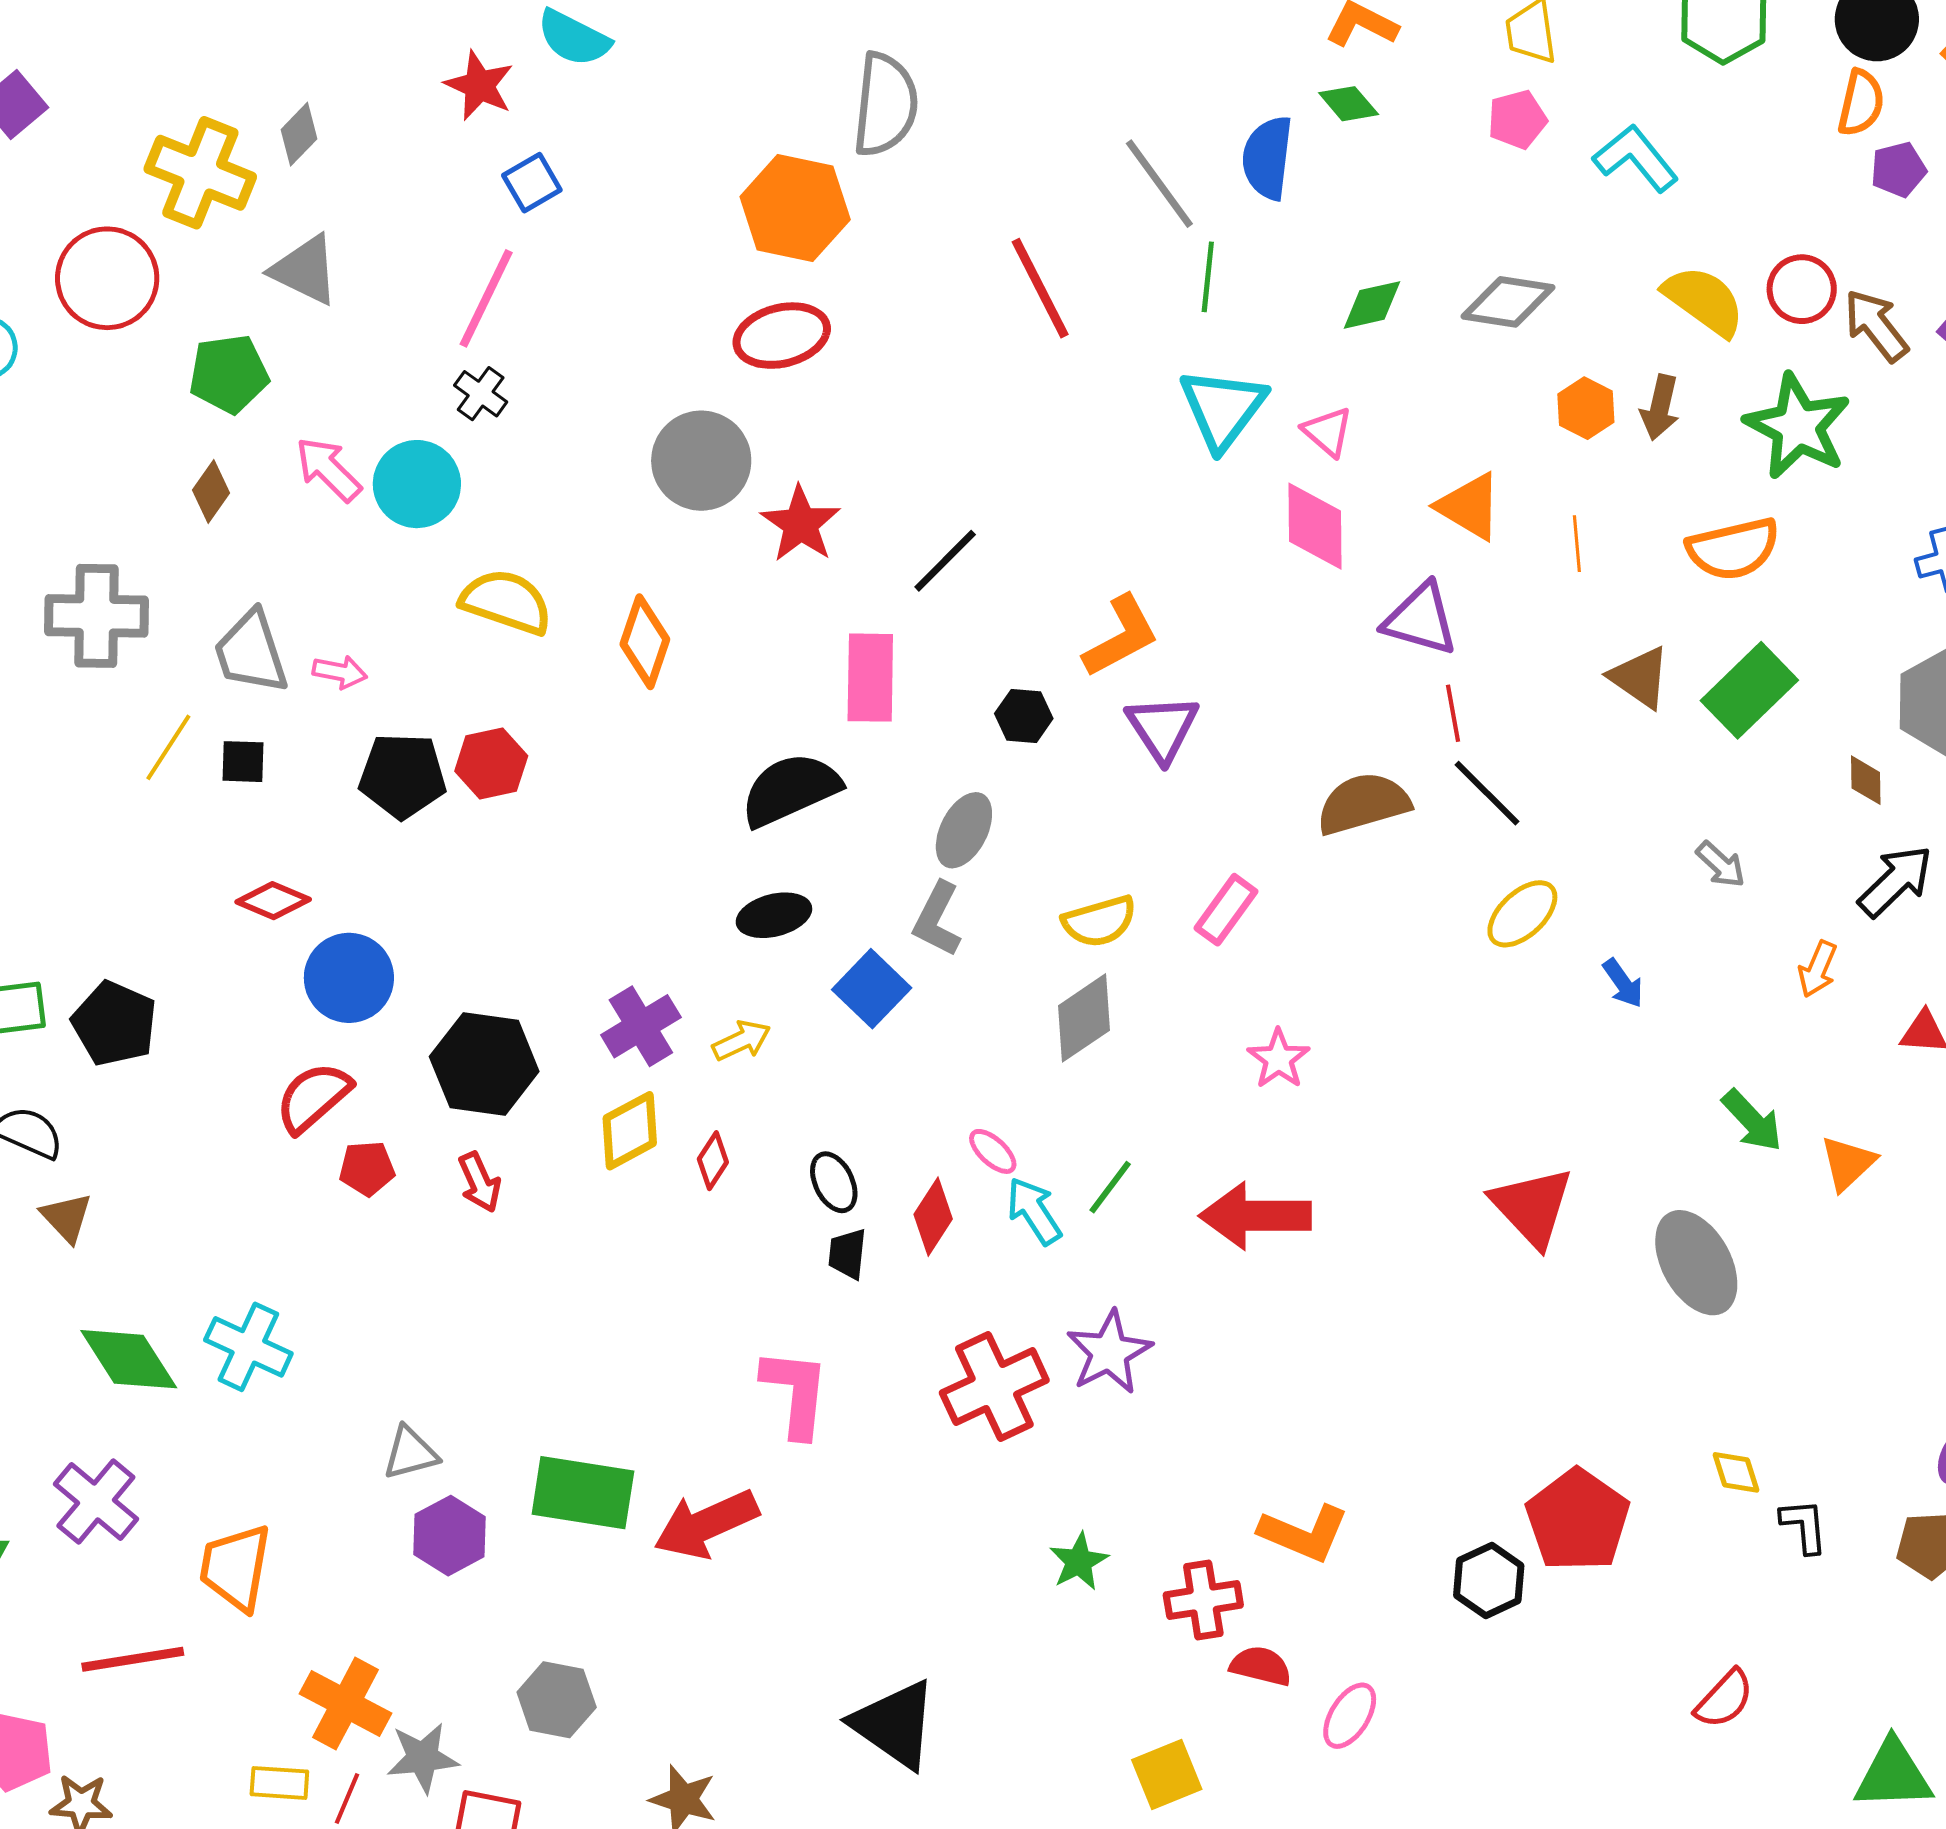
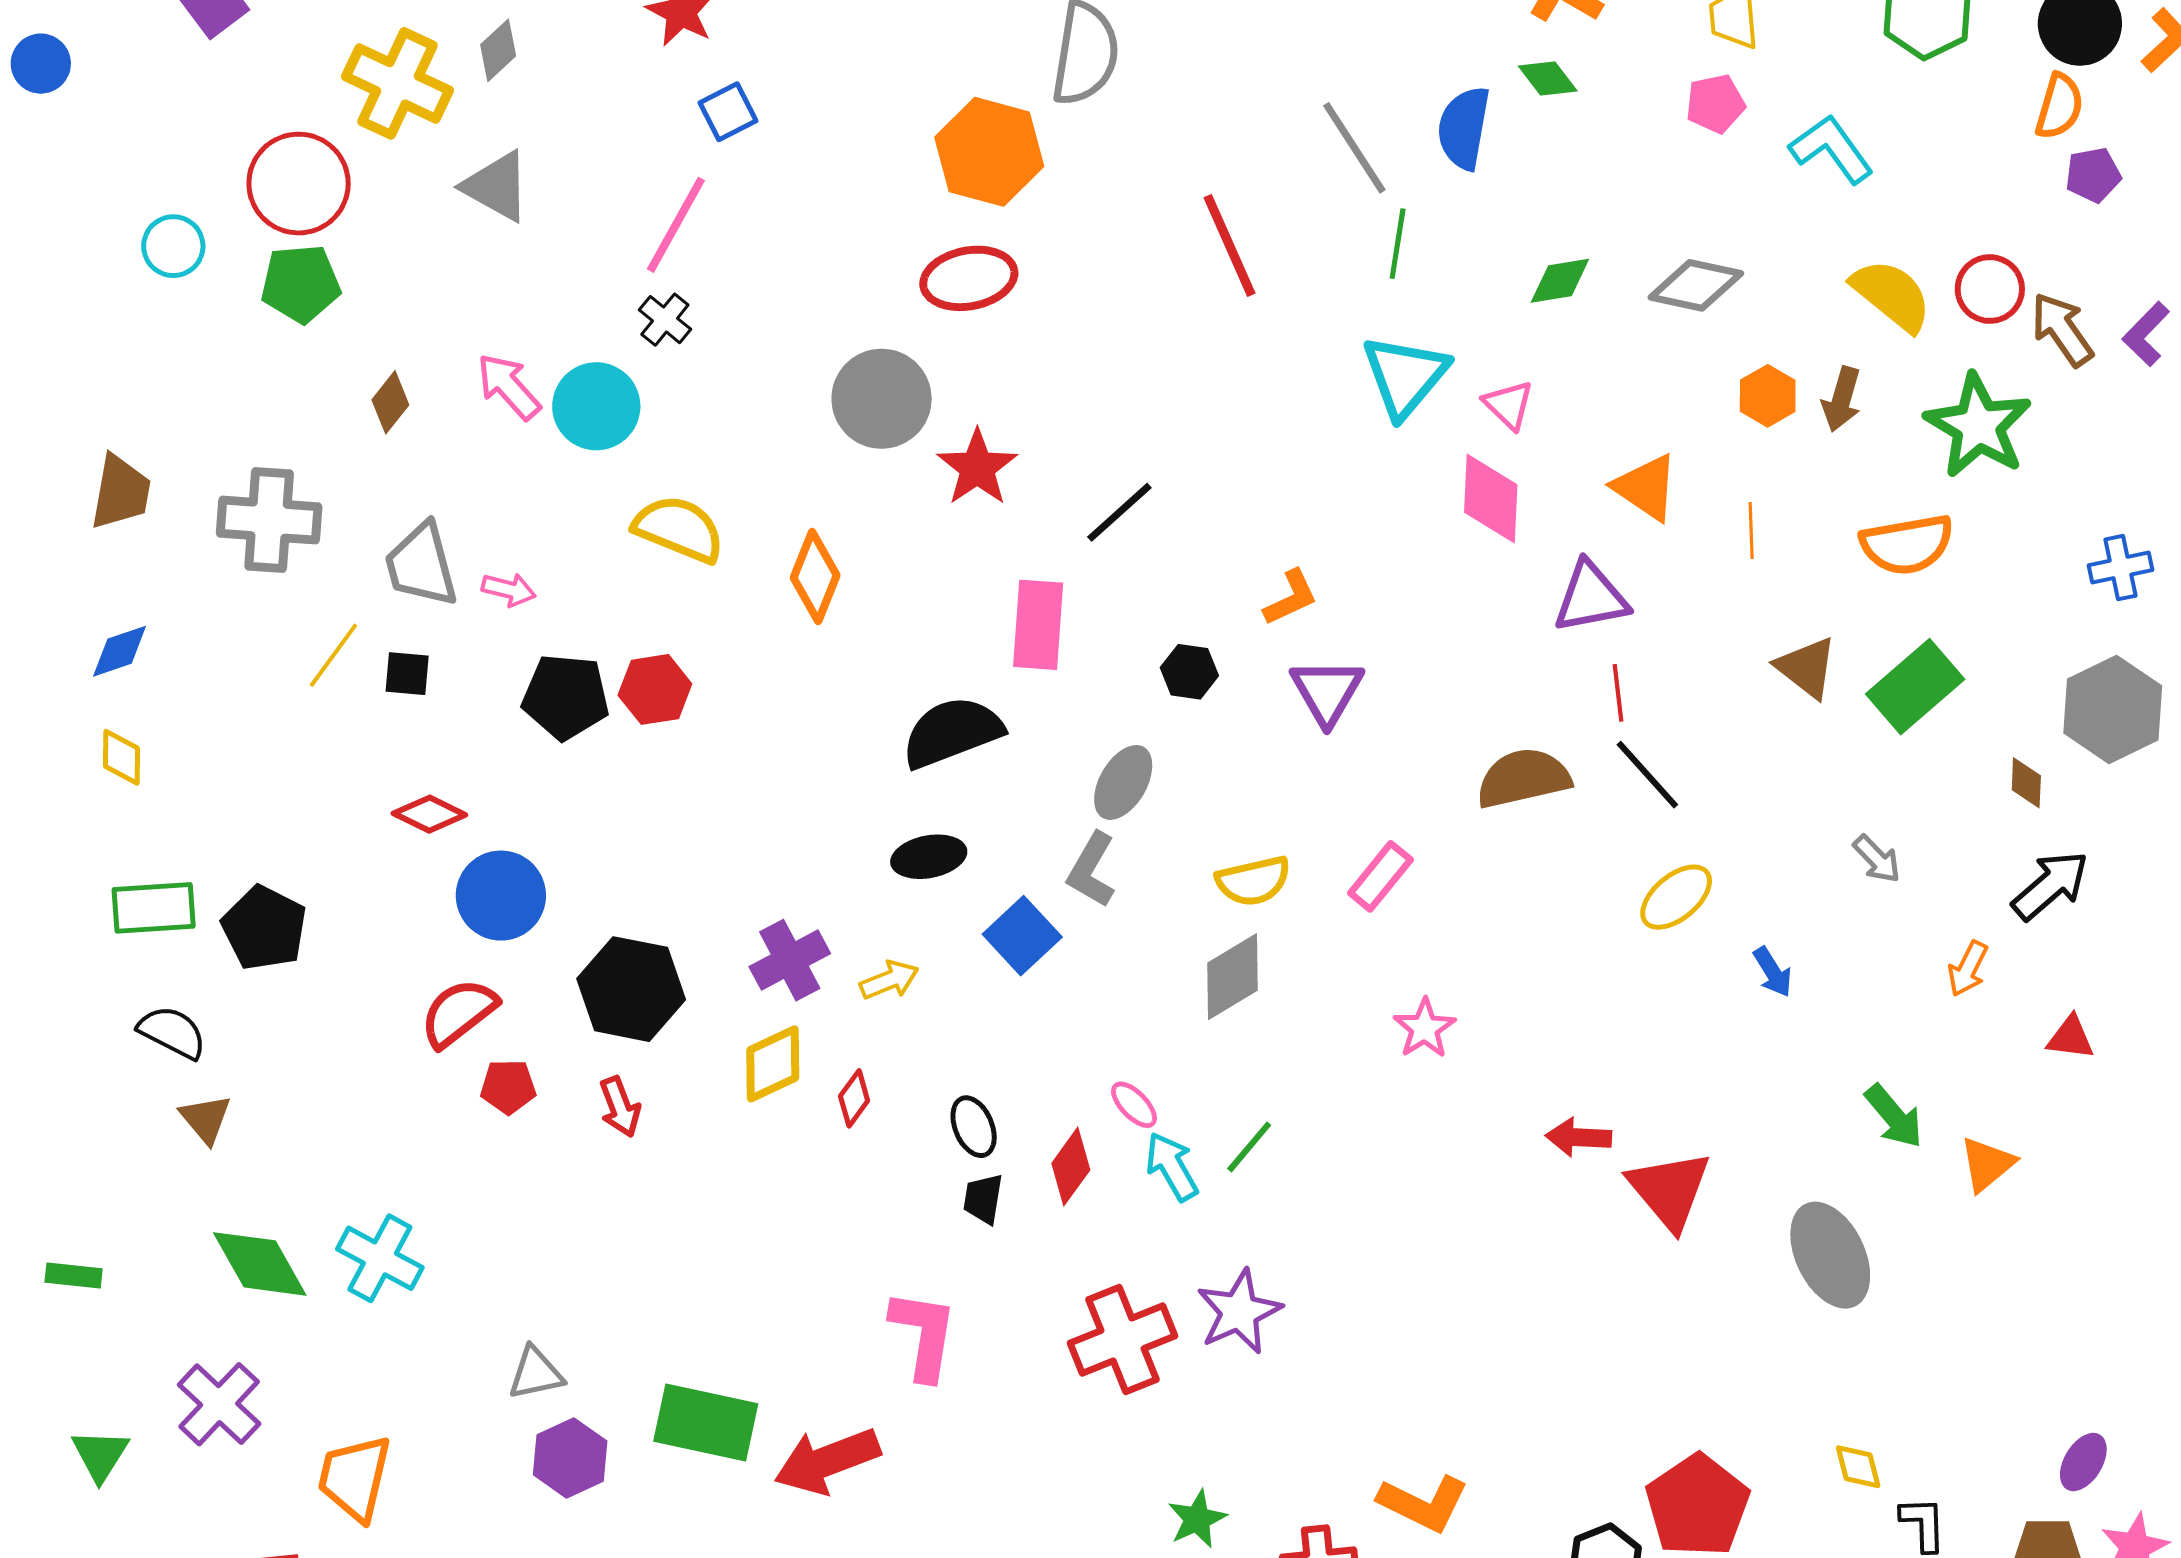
green pentagon: (229, 374) -> (301, 284), moved
purple triangle: (1421, 619) -> (1591, 597), turned -30
orange L-shape: (1121, 636) -> (1291, 598), size x0.7
red arrow: (1255, 1216) -> (1578, 1137), moved, size x0.6

